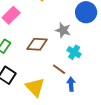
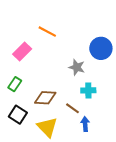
brown diamond: (37, 44) -> (45, 98), moved
cyan cross: (74, 52) -> (88, 90), turned -32

